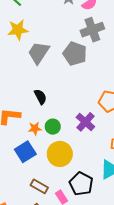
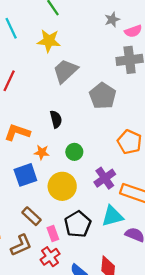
gray pentagon: (75, 54) -> (103, 96), moved
purple cross: (85, 122) -> (105, 178), moved
green circle: (53, 127) -> (74, 152), moved

